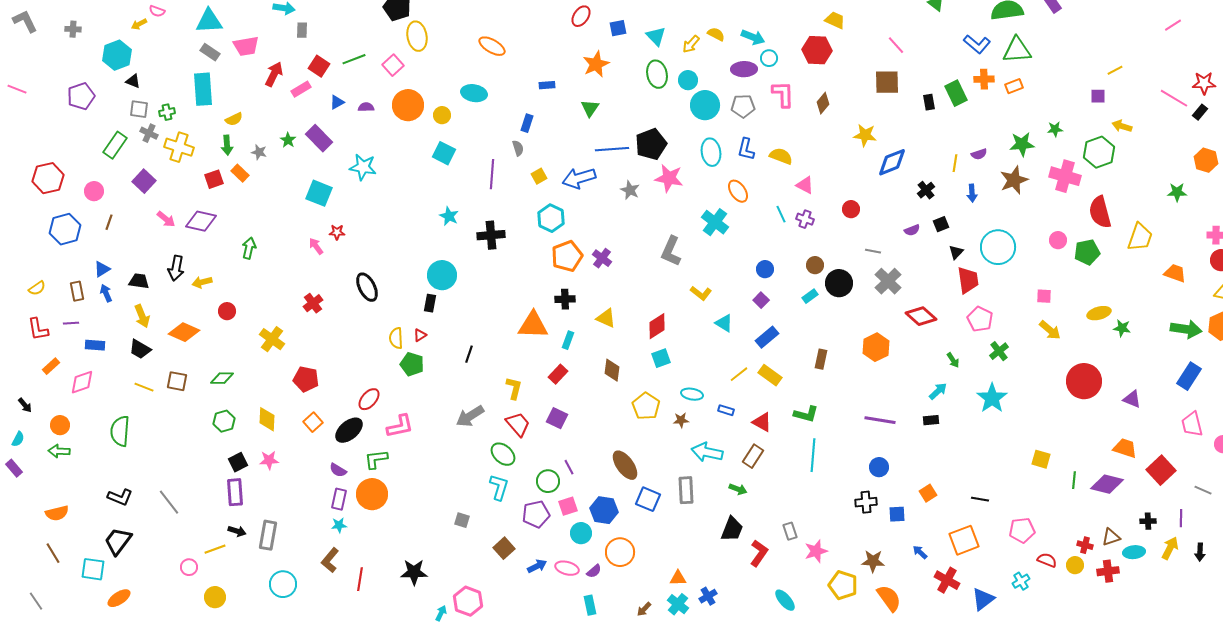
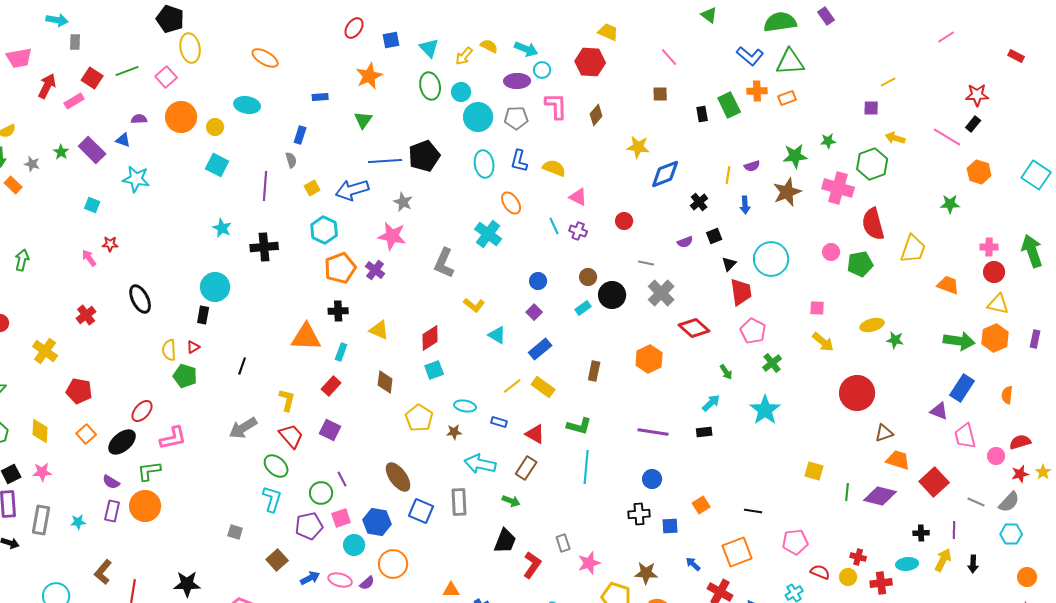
brown square: (887, 82) -> (660, 94), size x0.6
pink line: (1174, 98) -> (947, 137), moved
blue triangle: (337, 102) -> (123, 140), moved, turned 49
pink star: (669, 178) -> (392, 236), moved
cyan square: (319, 193) -> (92, 205), size x0.6
purple triangle: (1132, 399) -> (939, 411), moved
cyan star: (339, 525) -> (78, 522), moved
gray rectangle: (268, 535) -> (41, 520), moved
brown triangle: (1111, 537) -> (884, 433), moved

